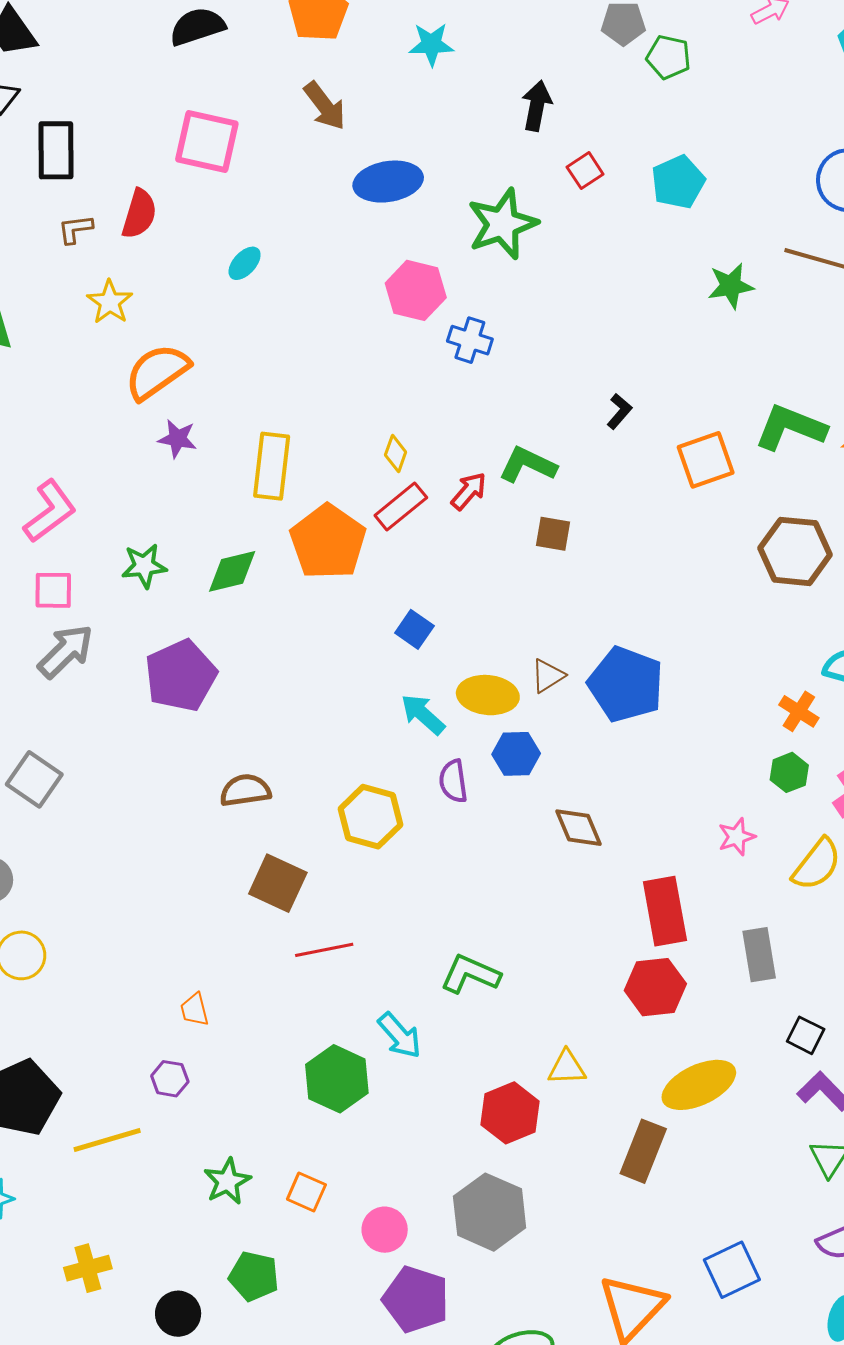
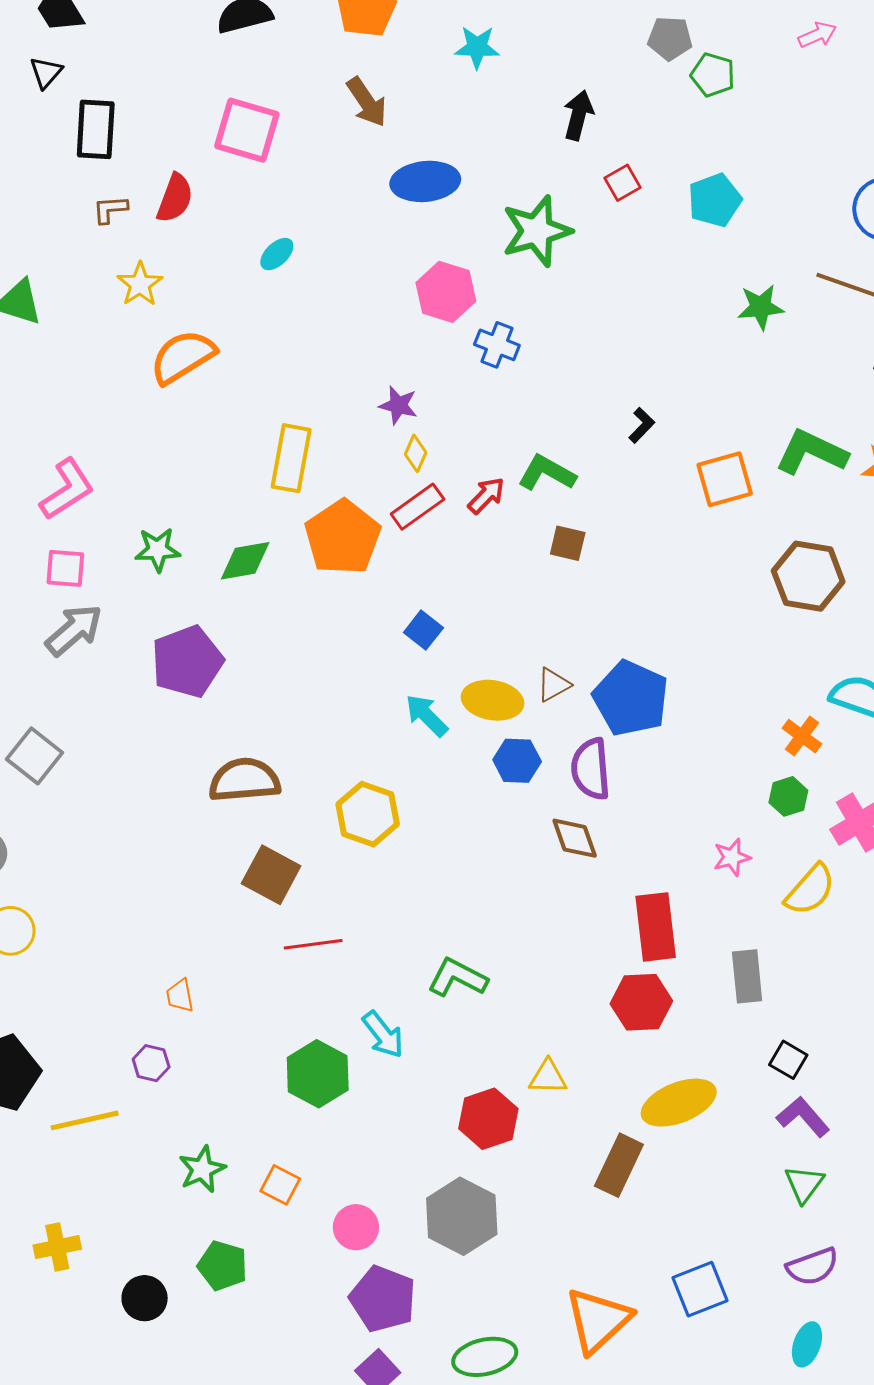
purple star: (177, 439) -> (398, 405), moved
purple semicircle: (453, 781) -> (591, 769), moved, size x1.4
brown semicircle: (245, 790) -> (245, 780), size x1.4

